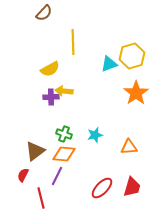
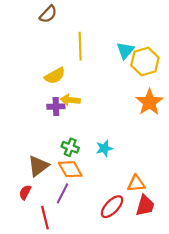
cyan triangle: (109, 64) -> (125, 50), moved, turned -30
orange triangle: (129, 147) -> (136, 184), moved
orange diamond: (64, 154) -> (70, 169), turned 55

